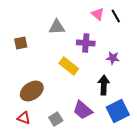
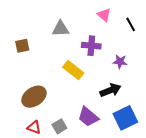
black line: (116, 16) -> (131, 24), moved
black arrow: (104, 85) -> (110, 90), turned 66
red triangle: (24, 118) -> (34, 127), moved

